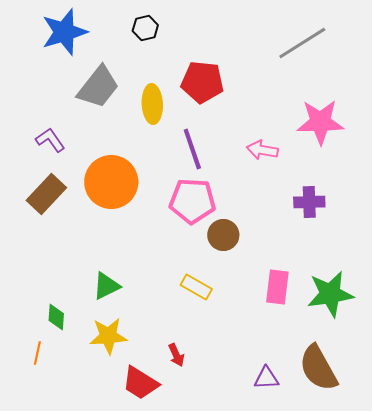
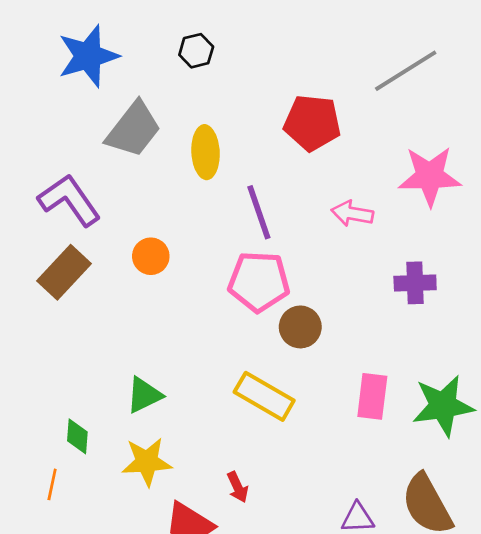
red pentagon: (202, 82) -> (312, 123), moved
purple L-shape: (50, 140) -> (69, 200), size x1.6
orange circle: (111, 182) -> (151, 256), size x0.5
yellow rectangle: (196, 287) -> (264, 396), size x1.4

